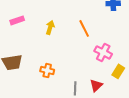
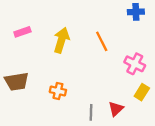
yellow arrow: (50, 27) -> (61, 40), size x1.5
pink cross: (103, 52) -> (135, 64), moved

